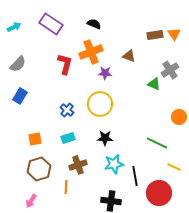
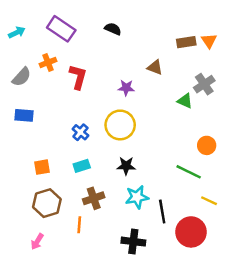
orange cross: (91, 52) -> (48, 62), moved, size x0.6
blue rectangle: (20, 96) -> (24, 115), turned 63
orange circle: (179, 117) -> (207, 145), moved

